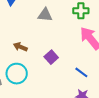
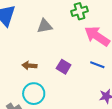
blue line: (81, 72) -> (97, 65), moved

